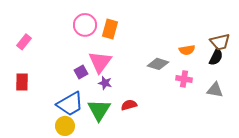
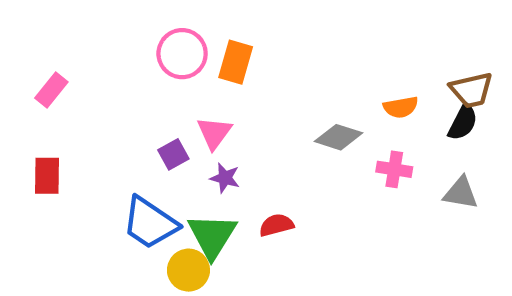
pink triangle: (100, 62) -> (214, 133), size x0.7
blue trapezoid: (70, 104) -> (150, 223), turned 64
yellow circle: (65, 126) -> (188, 270), moved

